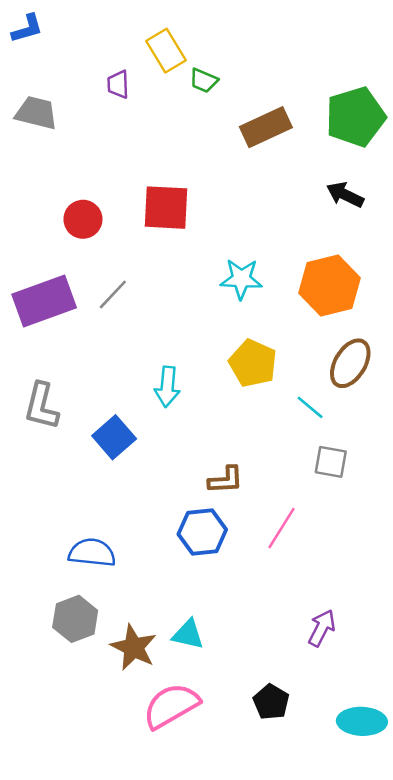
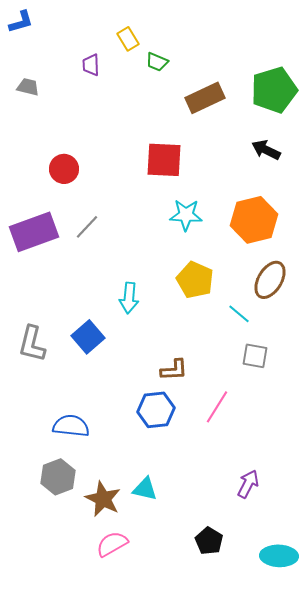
yellow rectangle: (166, 51) -> (128, 39), size x0.7
gray trapezoid: (36, 113) -> (28, 87), size x0.7
red square: (166, 208) -> (164, 160), moved
gray L-shape: (41, 406) -> (32, 344), moved
pink semicircle: (171, 706) -> (112, 544), moved, size x0.7

